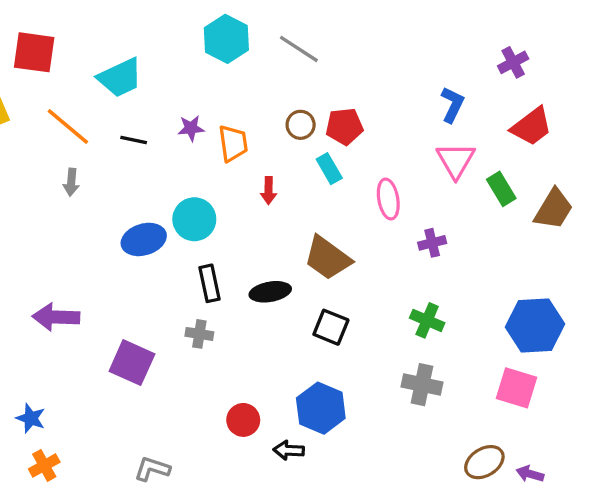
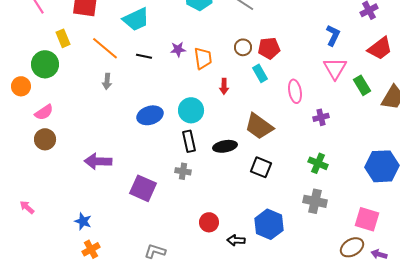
cyan circle: (194, 219) -> (191, 110), moved
pink square: (516, 388) -> (367, 219), moved
blue hexagon: (321, 408) -> (269, 224), moved

